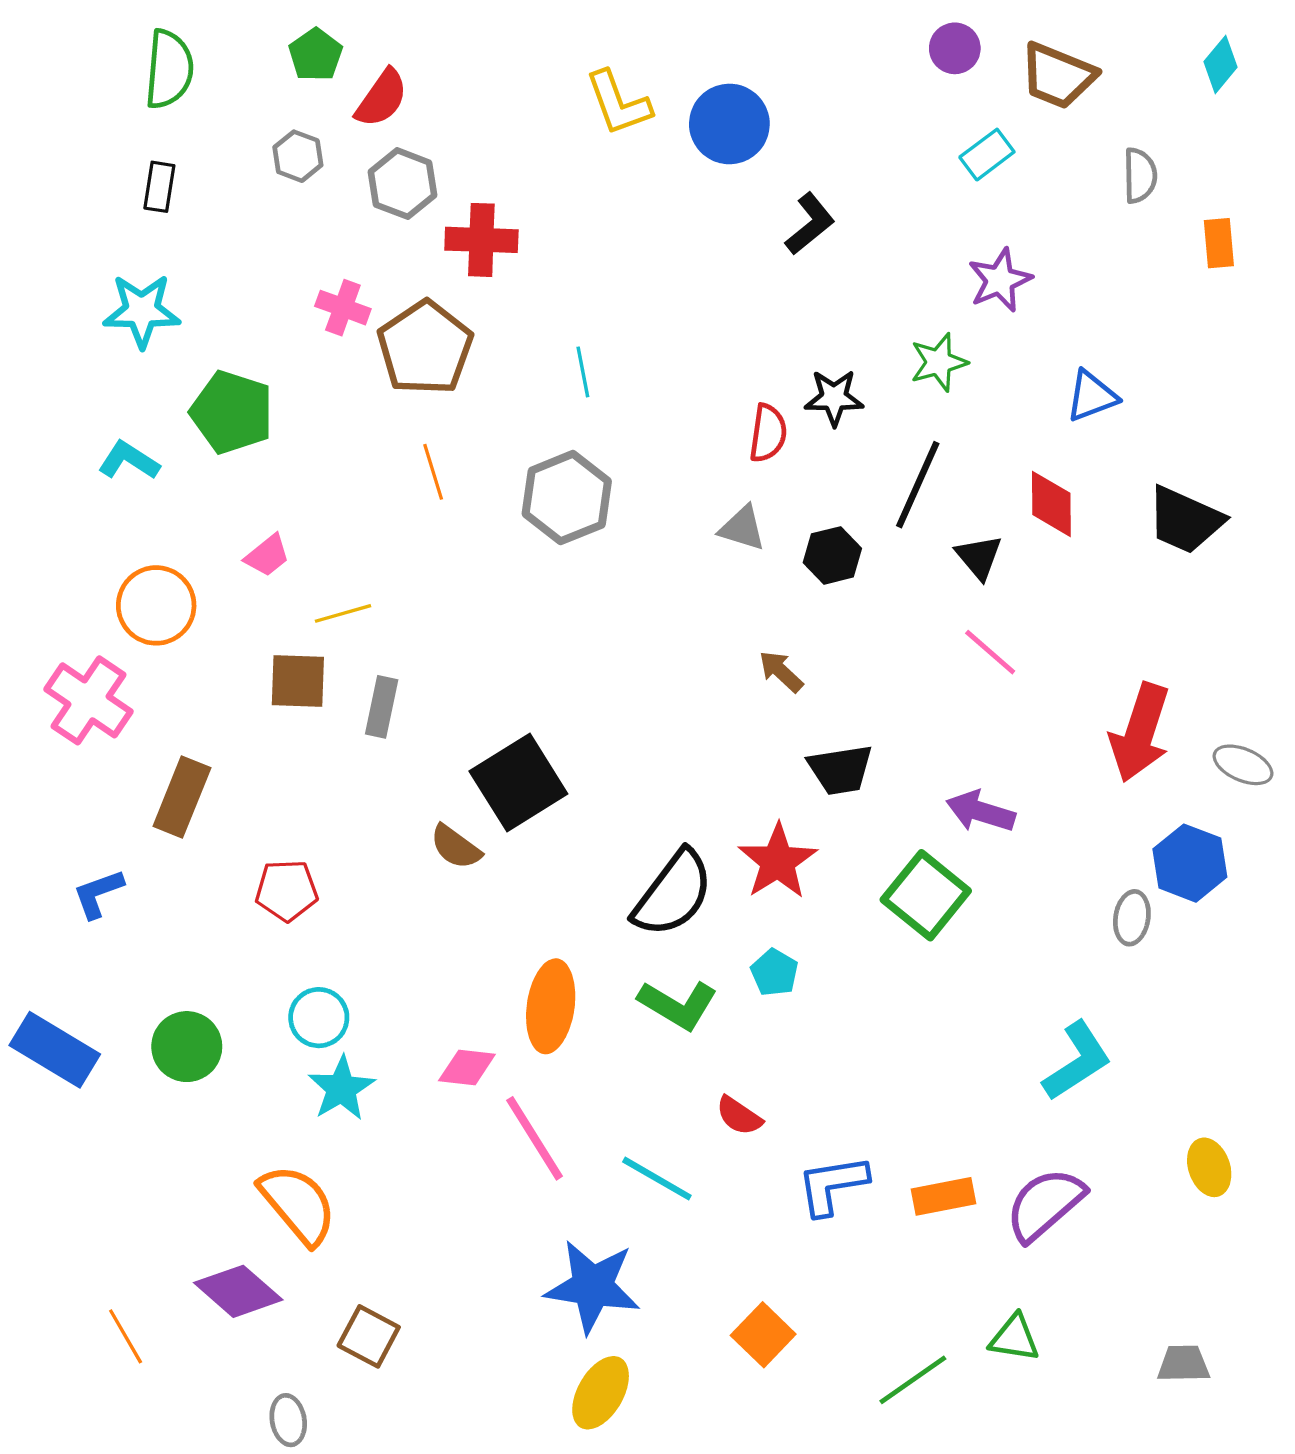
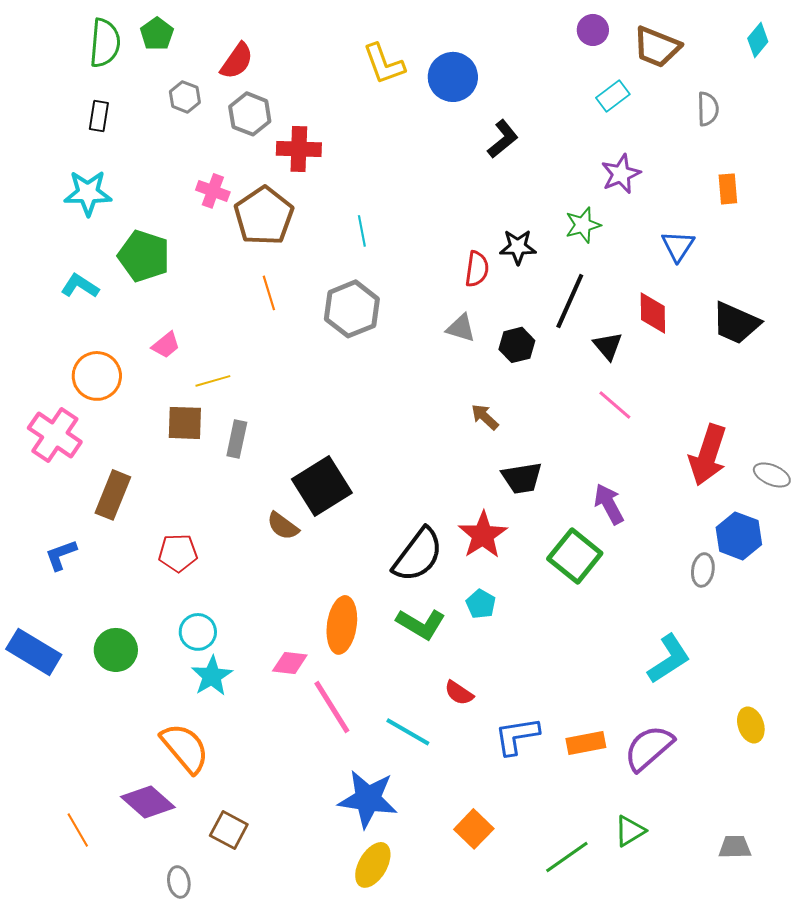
green pentagon: (316, 55) -> (157, 34), moved
orange rectangle: (1219, 243) -> (728, 189), moved
blue triangle: (1092, 396) -> (678, 246), turned -36
purple arrow: (981, 811) -> (609, 504), turned 45
green triangle: (1014, 1338) -> (630, 831), turned -40

